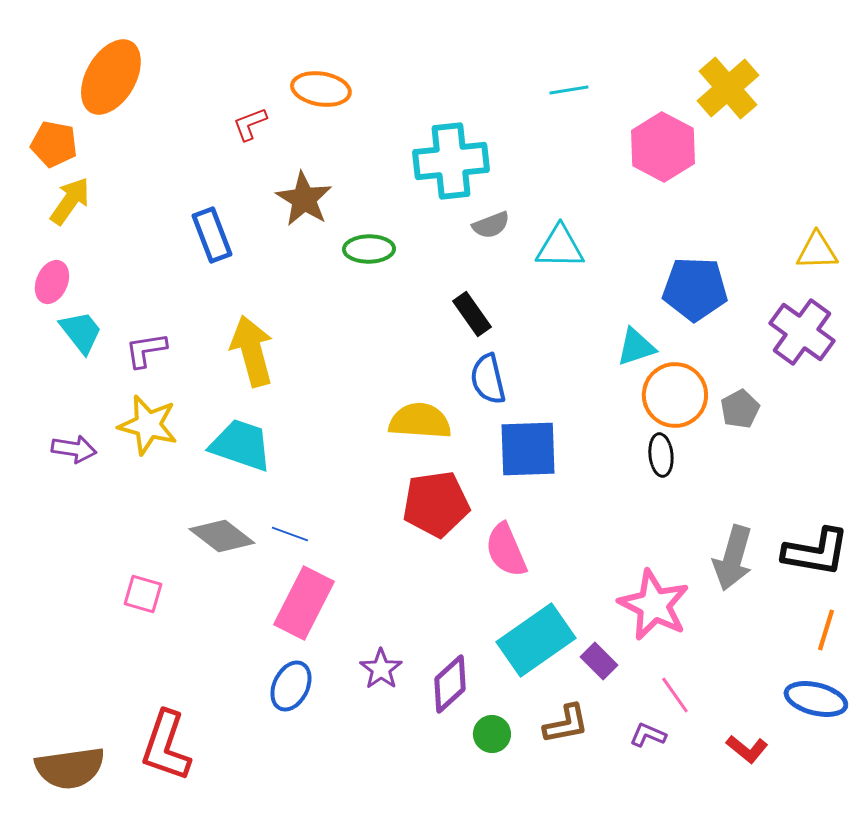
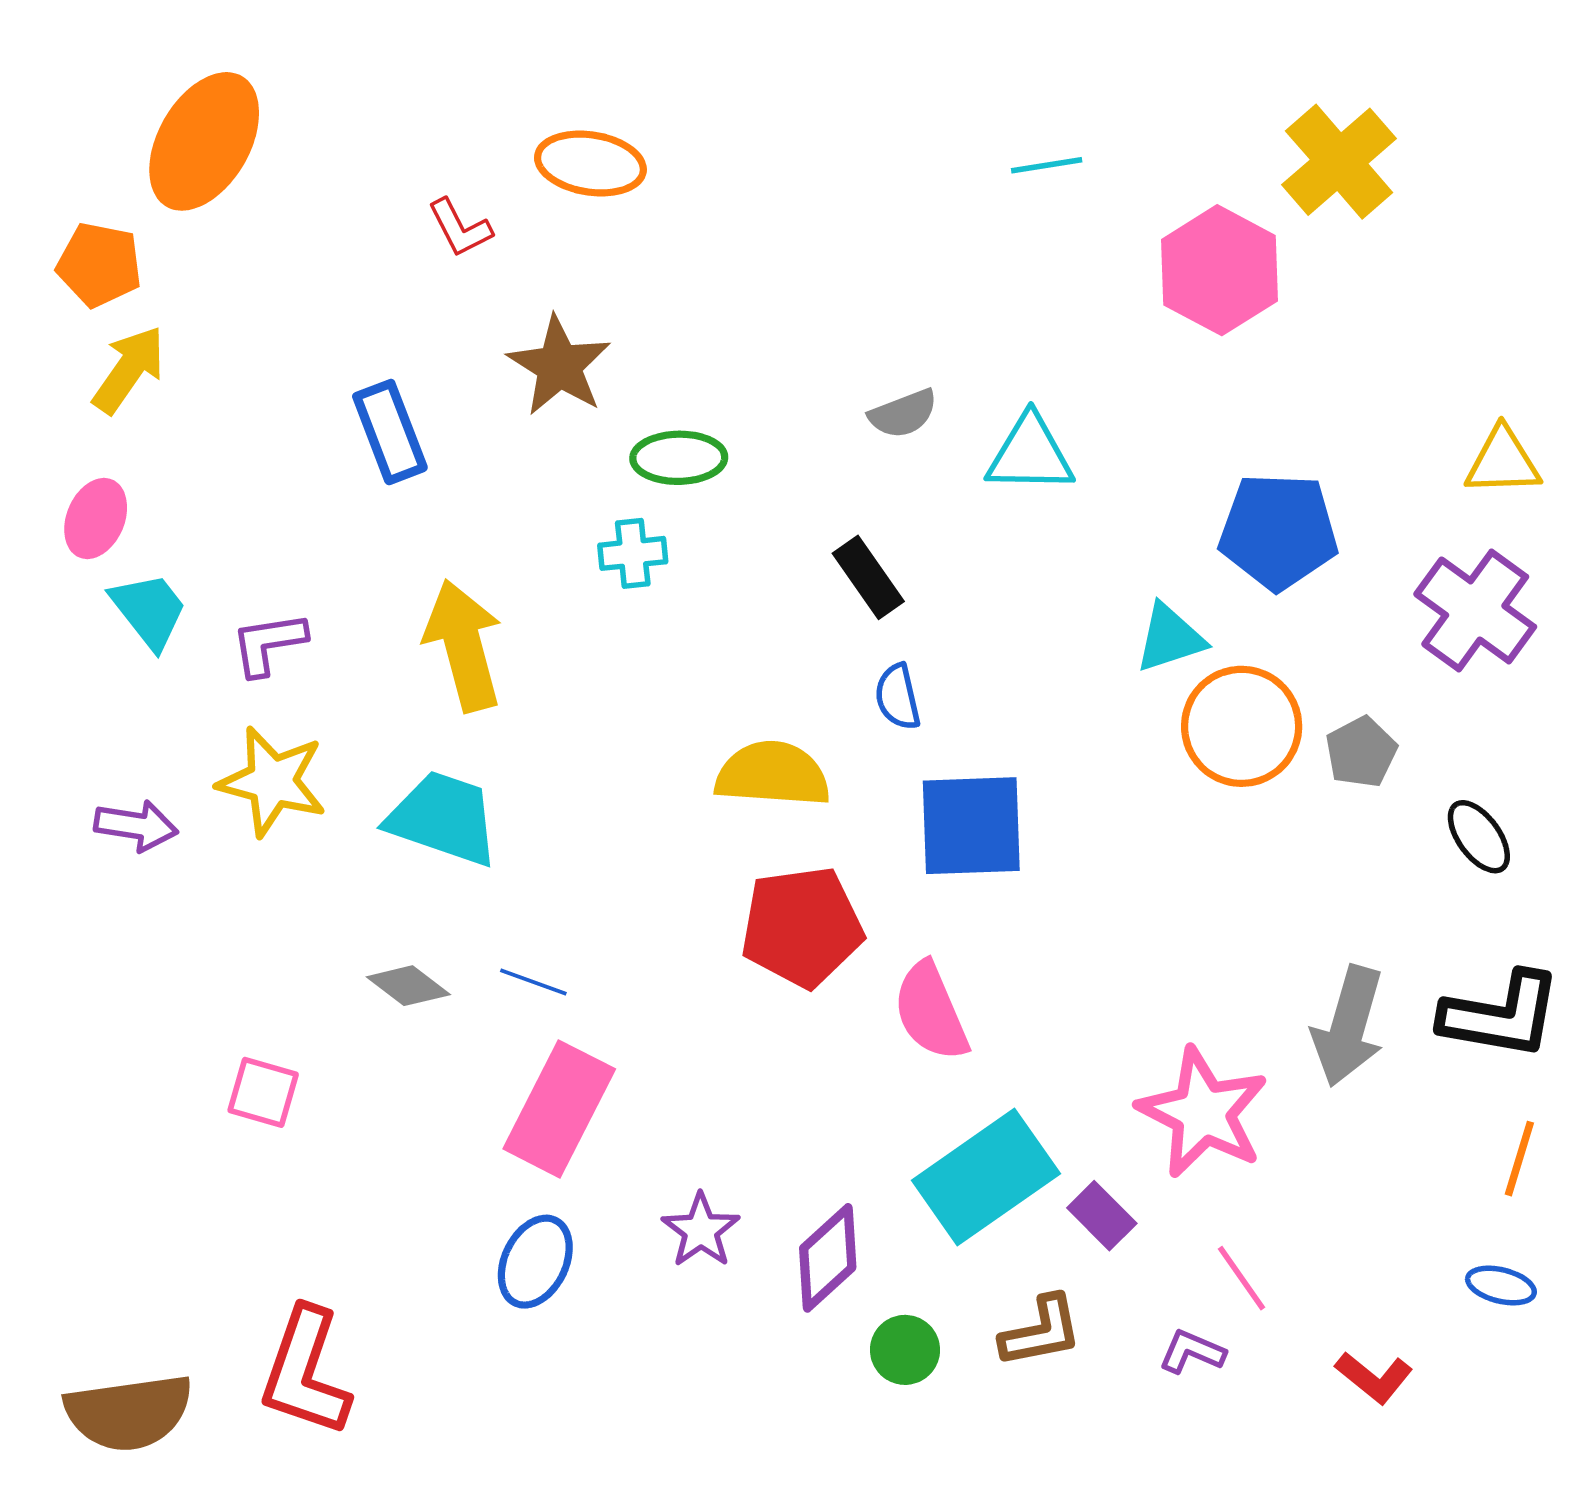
red L-shape: (250, 124) -> (460, 228), turned -96
cyan cross: (451, 161) -> (633, 553), moved, size x0.5
blue semicircle: (488, 379) -> (898, 697), size x0.7
black ellipse: (661, 455) -> (1479, 837), moved, turned -30
gray diamond: (222, 536) -> (408, 986), size x0.7
blue ellipse: (816, 699) -> (1501, 1286), size x0.6

